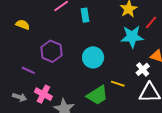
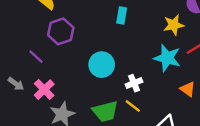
purple hexagon: (51, 51) -> (61, 31), moved
cyan circle: (93, 57) -> (102, 65), moved
white cross: (143, 69) -> (134, 83), moved

